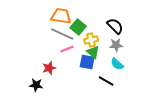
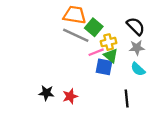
pink line: (67, 49) -> (96, 52), moved
red star: (49, 68) -> (70, 96), moved
black line: (106, 81) -> (127, 99), moved, turned 56

